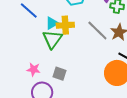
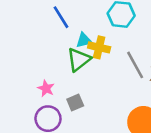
gray square: (59, 74) -> (75, 103), turned 32

